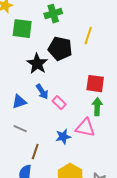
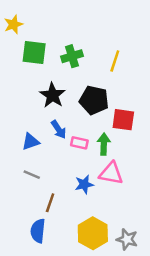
green cross: (53, 14) -> (72, 56), moved
black pentagon: (60, 49) -> (94, 100), moved
pink rectangle: (59, 103) -> (79, 143), turned -32
green arrow: (97, 107) -> (104, 144), moved

